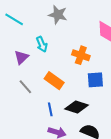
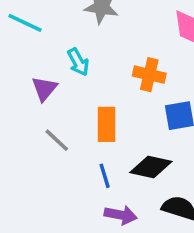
orange rectangle: (54, 81) -> (107, 124), turned 60

